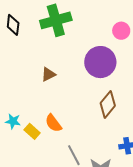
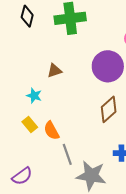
cyan star: (13, 121) -> (34, 96), moved
orange semicircle: (53, 123) -> (51, 131), moved

